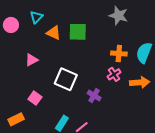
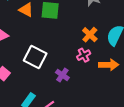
orange cross: (119, 54) -> (90, 35), turned 35

